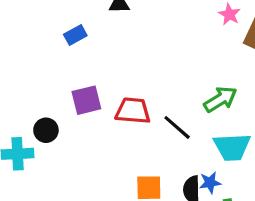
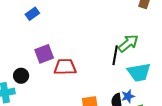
red trapezoid: (133, 111) -> (65, 67), moved
black line: (177, 127) -> (115, 55), moved, turned 66

